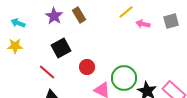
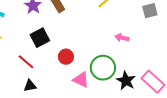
pink arrow: (143, 24) -> (122, 38), moved

